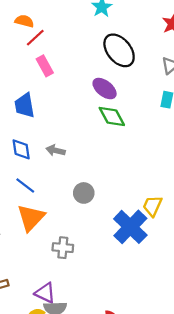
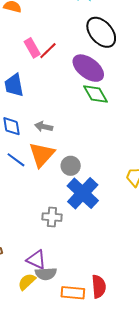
red line: (35, 38) -> (48, 51), moved
purple ellipse: (105, 89) -> (88, 68), size x1.4
orange triangle: (31, 218) -> (42, 155), moved
blue cross: (130, 227) -> (83, 193), moved

